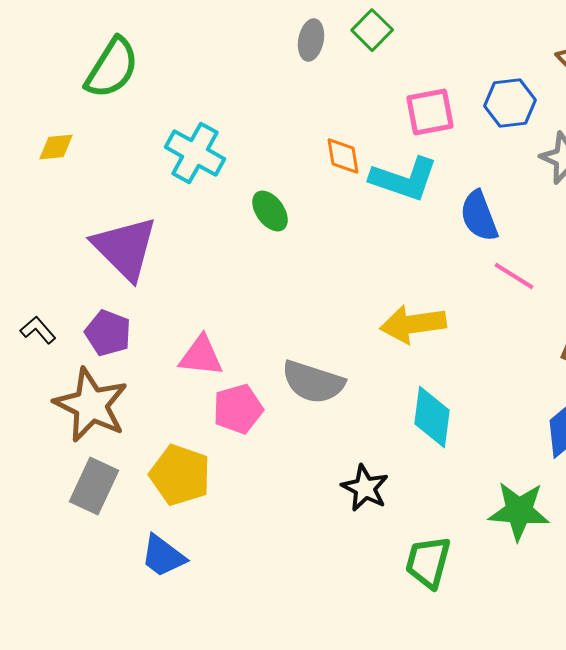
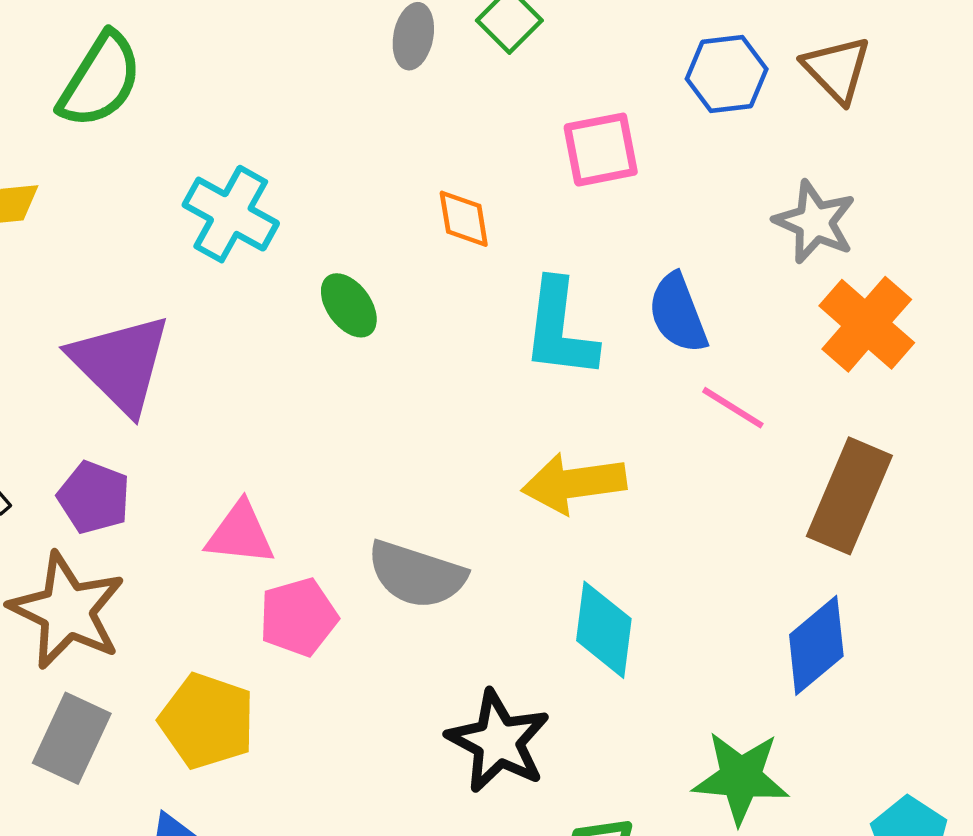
blue hexagon: (510, 103) -> (727, 74), moved
cyan L-shape: (404, 179) -> (560, 329), moved, turned 78
black star: (365, 488) -> (498, 741), size x1.4

